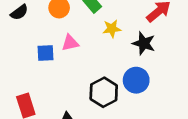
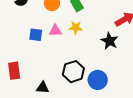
yellow star: (112, 29) -> (76, 28), moved
blue circle: (136, 80) -> (98, 80), moved

